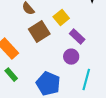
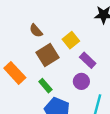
green rectangle: (11, 75) -> (45, 86), moved

